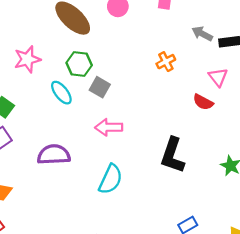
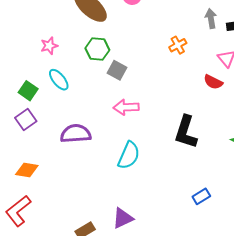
gray arrow: (202, 34) -> (211, 19), turned 54
pink star: (27, 59) -> (49, 46), size x0.7
cyan ellipse: (61, 93) -> (59, 80), moved

